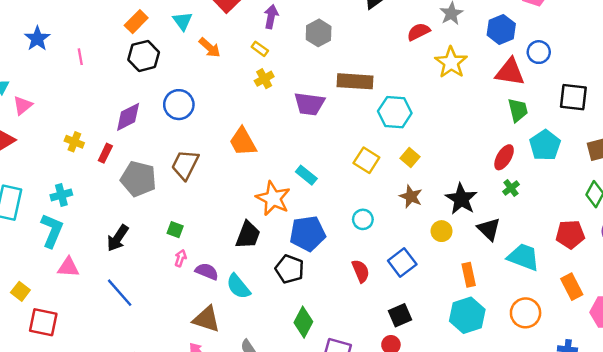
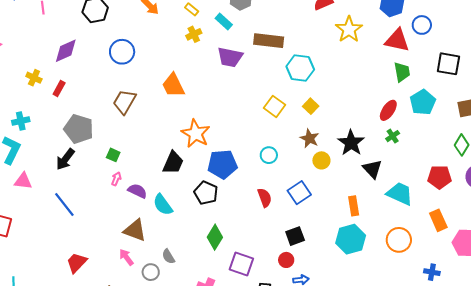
purple diamond: (128, 117) -> (66, 51), moved
cyan rectangle: (306, 175) -> (224, 22), moved
gray pentagon: (138, 179) -> (79, 129), moved
yellow circle: (442, 231) -> (321, 160), moved

